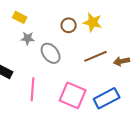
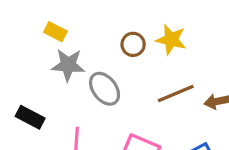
gray star: (28, 38) -> (68, 65), size x1.5

